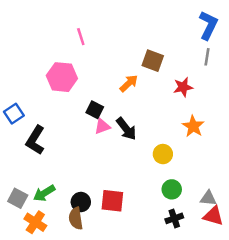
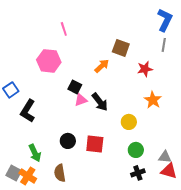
green arrow: (44, 193) -> (35, 153), turned -84
gray square: (18, 198) -> (14, 173), moved
red square: (112, 201) -> (95, 144), moved
black circle: (81, 202) -> (68, 141), moved

